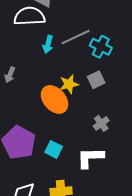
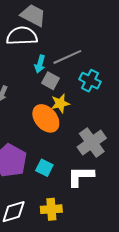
cyan cross: (101, 47) -> (90, 81), moved
gray square: (96, 80) -> (51, 81), moved, turned -36
gray cross: (101, 123) -> (92, 143), size x1.8

